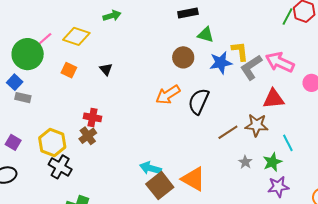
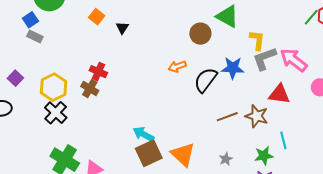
green triangle: (206, 35) -> (227, 16), size x1.4
blue star: (221, 63) -> (233, 68), moved
orange square: (69, 70) -> (97, 17), moved
orange arrow: (168, 95) -> (177, 66), size x0.7
brown cross: (88, 136) -> (90, 89), turned -36
gray star: (245, 162) -> (226, 159), moved

